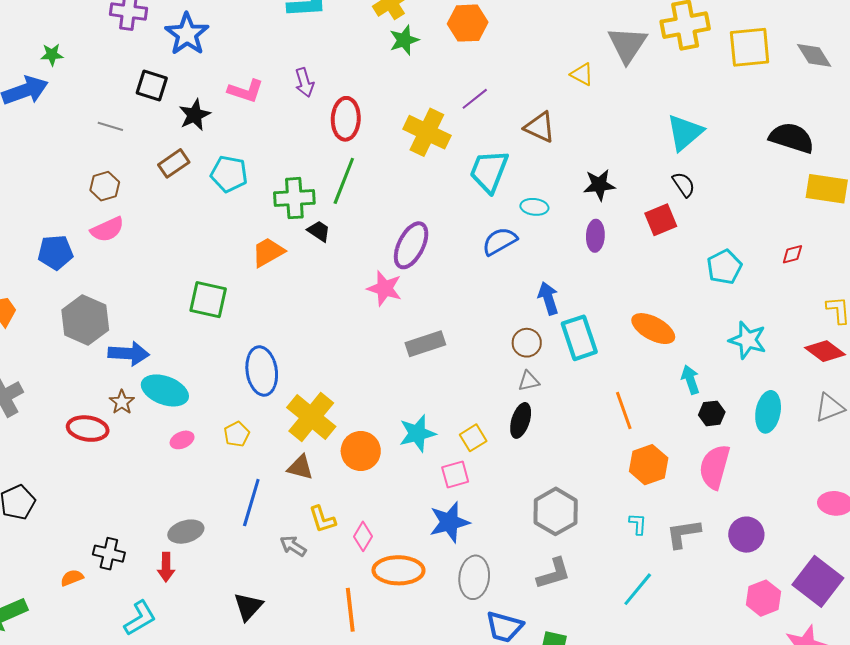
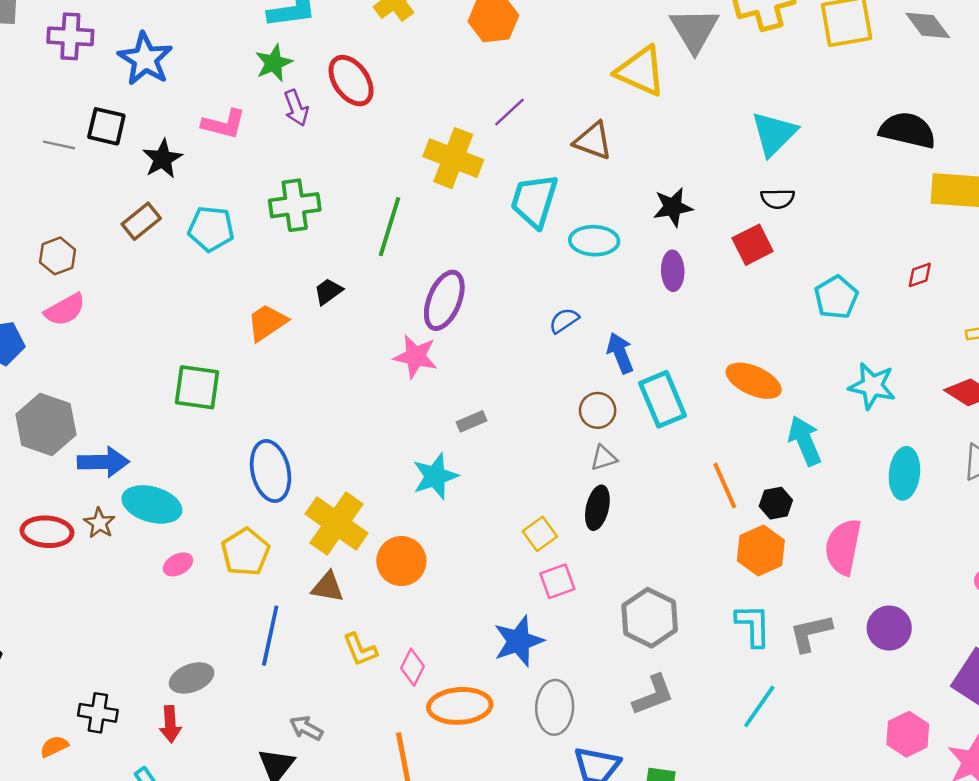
green star: (404, 40) -> (274, 63), moved
yellow triangle: (582, 74) -> (641, 71), size x1.8
red ellipse: (346, 119) -> (351, 81), moved, turned -33
gray line: (110, 126) -> (59, 145), moved
green line: (344, 181) -> (389, 227), moved
black semicircle: (684, 185) -> (778, 199), turned 128
green cross: (294, 198) -> (295, 205), moved
cyan ellipse: (534, 207) -> (594, 241), size x1.4
black trapezoid: (319, 231) -> (328, 291), turned -65
blue semicircle: (500, 241) -> (564, 320), moved, size x0.7
gray rectangle: (425, 344) -> (472, 421), size x0.6
cyan arrow: (690, 380) -> (805, 441), size x1.4
black hexagon: (712, 413) -> (776, 503), moved
red ellipse: (88, 429) -> (47, 532), moved
cyan star: (417, 433) -> (435, 476), moved
yellow pentagon: (237, 434) -> (245, 552), size x1.5
pink square: (455, 474) -> (557, 581), moved
cyan L-shape: (638, 524) -> (753, 625), size x1.6
gray arrow: (293, 546) -> (306, 728), moved
pink hexagon: (763, 598) -> (908, 734), moved

